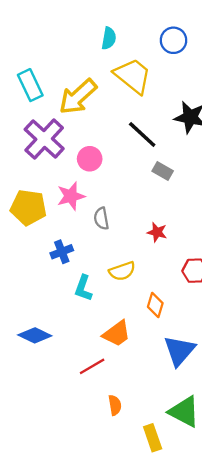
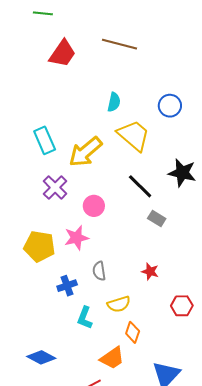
purple cross: (44, 139) -> (55, 187), size x0.7
gray semicircle: (101, 218) -> (99, 271), moved
orange diamond: (155, 305) -> (133, 332), moved

